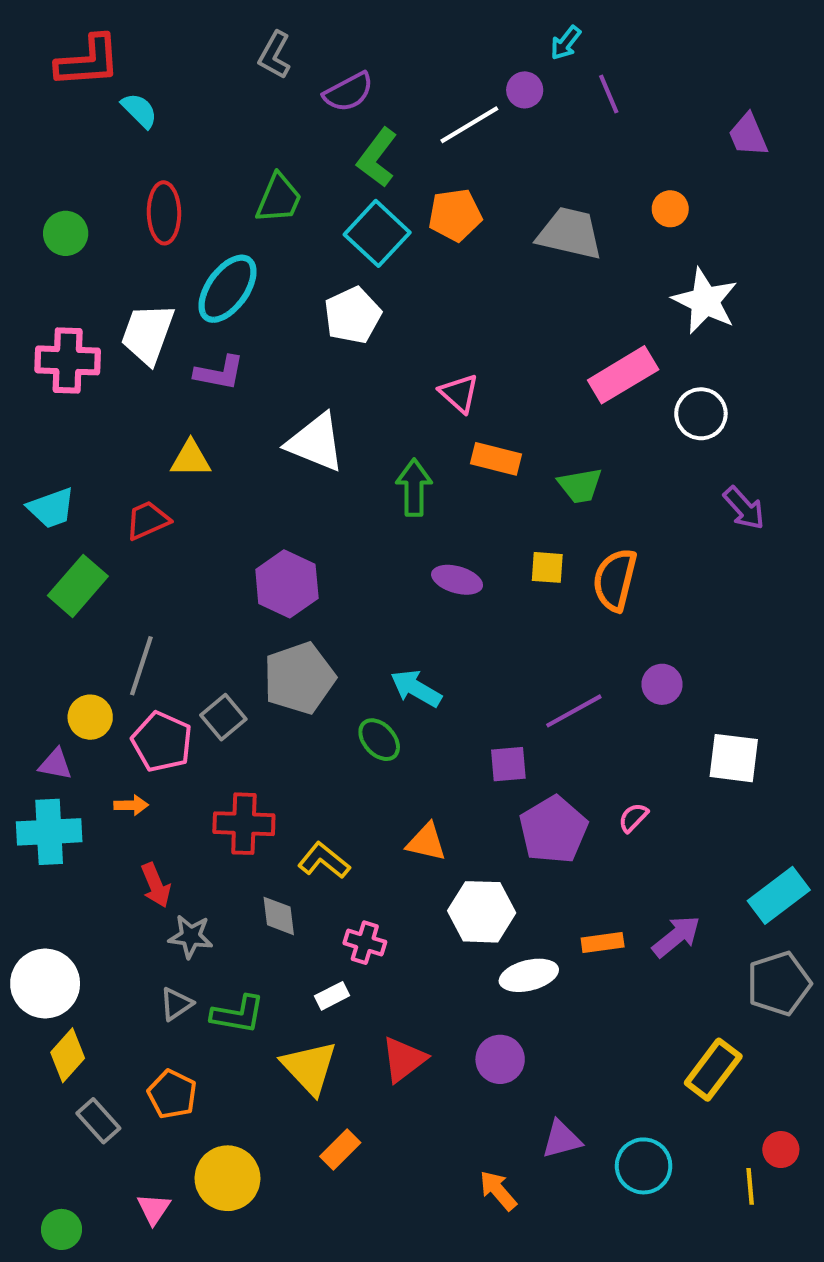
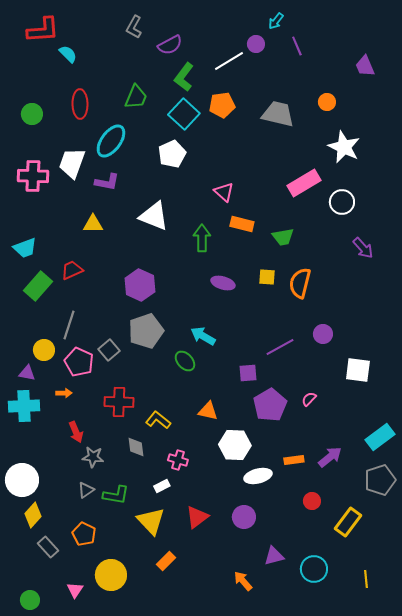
red trapezoid: (148, 520) -> (72, 270), moved
red circle: (781, 1150) -> (312, 501), moved

